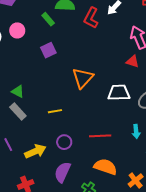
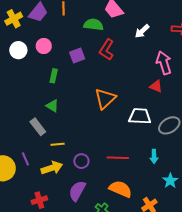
red L-shape: (91, 18) -> (107, 50), moved
green rectangle: (48, 19) -> (54, 76), moved, turned 48
purple square: (48, 50) -> (77, 55), moved
green triangle: (18, 91) -> (52, 106), moved
yellow line: (55, 111) -> (58, 144), moved

